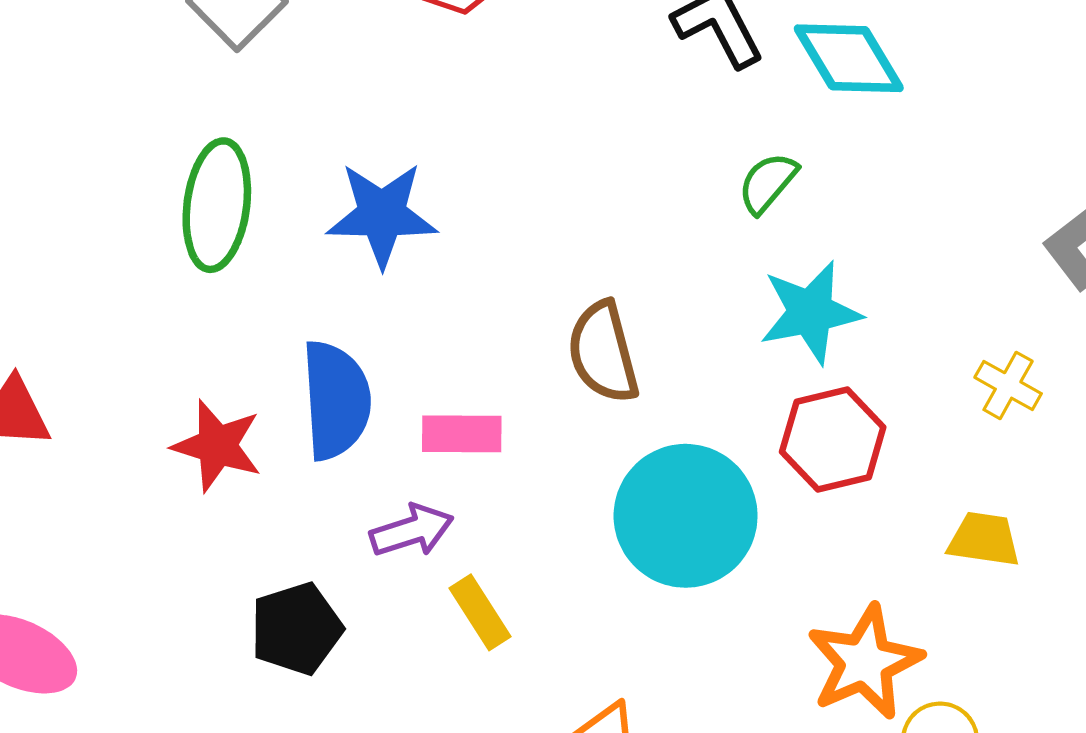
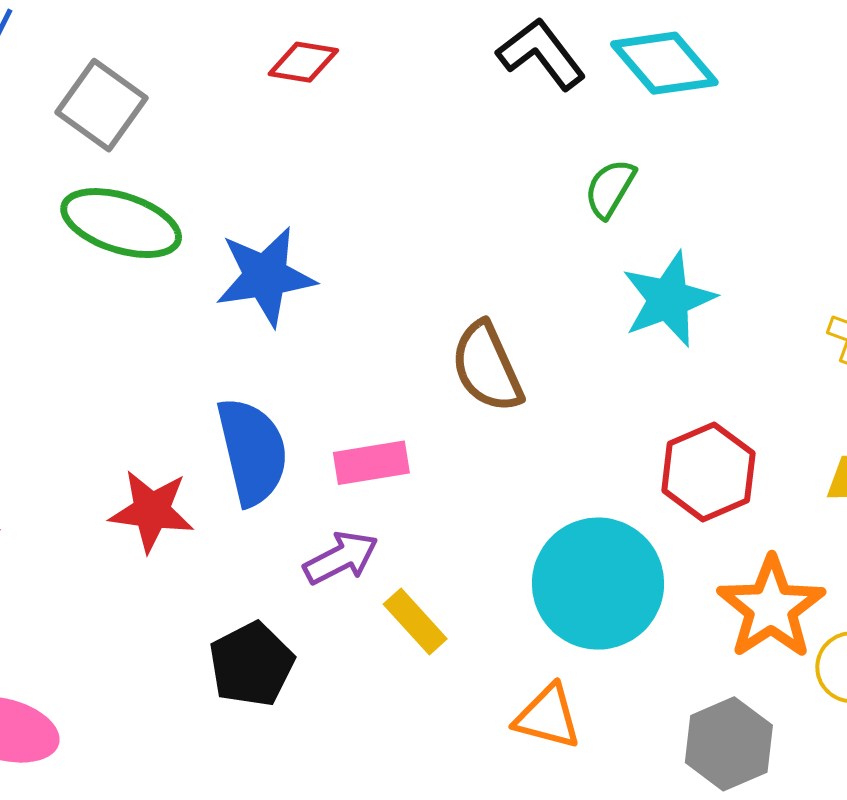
green ellipse: (217, 205) -> (121, 223), moved, turned -70
red hexagon: (833, 440) -> (708, 472), moved
cyan circle: (686, 516) -> (598, 584), moved

